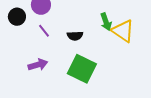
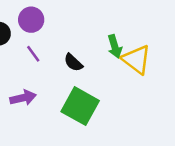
black semicircle: (75, 36) -> (73, 63), turned 42

